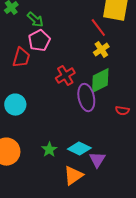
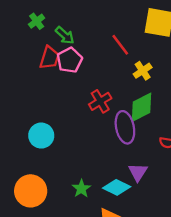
red line: (98, 28) -> (120, 45), moved
red trapezoid: (21, 58) -> (50, 58), moved
purple triangle: (97, 160) -> (138, 172), moved

